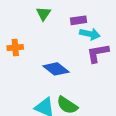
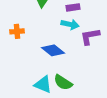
cyan arrow: (90, 34) -> (70, 24), moved

